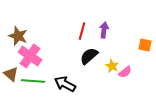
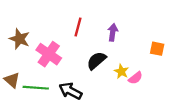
red line: (82, 31) -> (78, 27), moved
pink cross: (30, 56) -> (49, 54), moved

